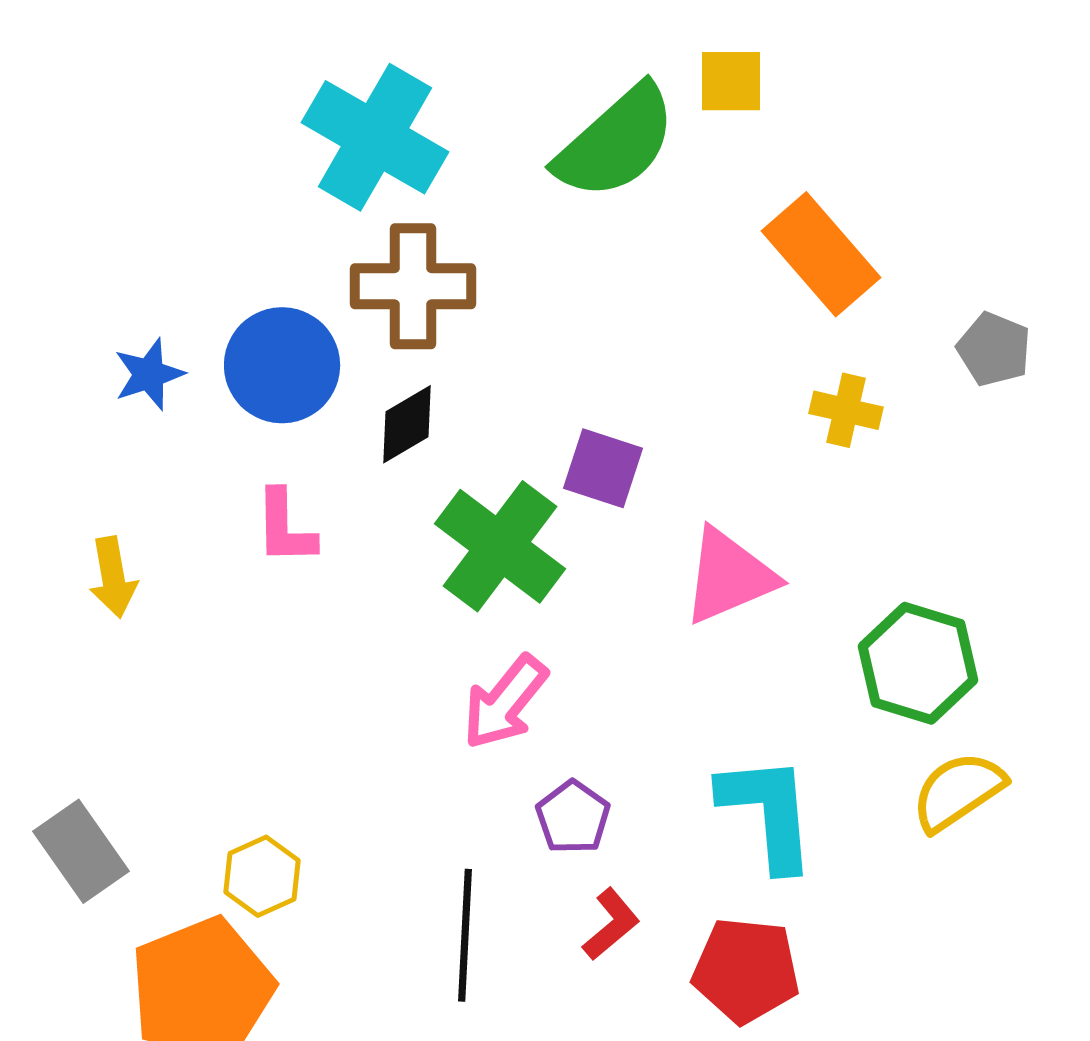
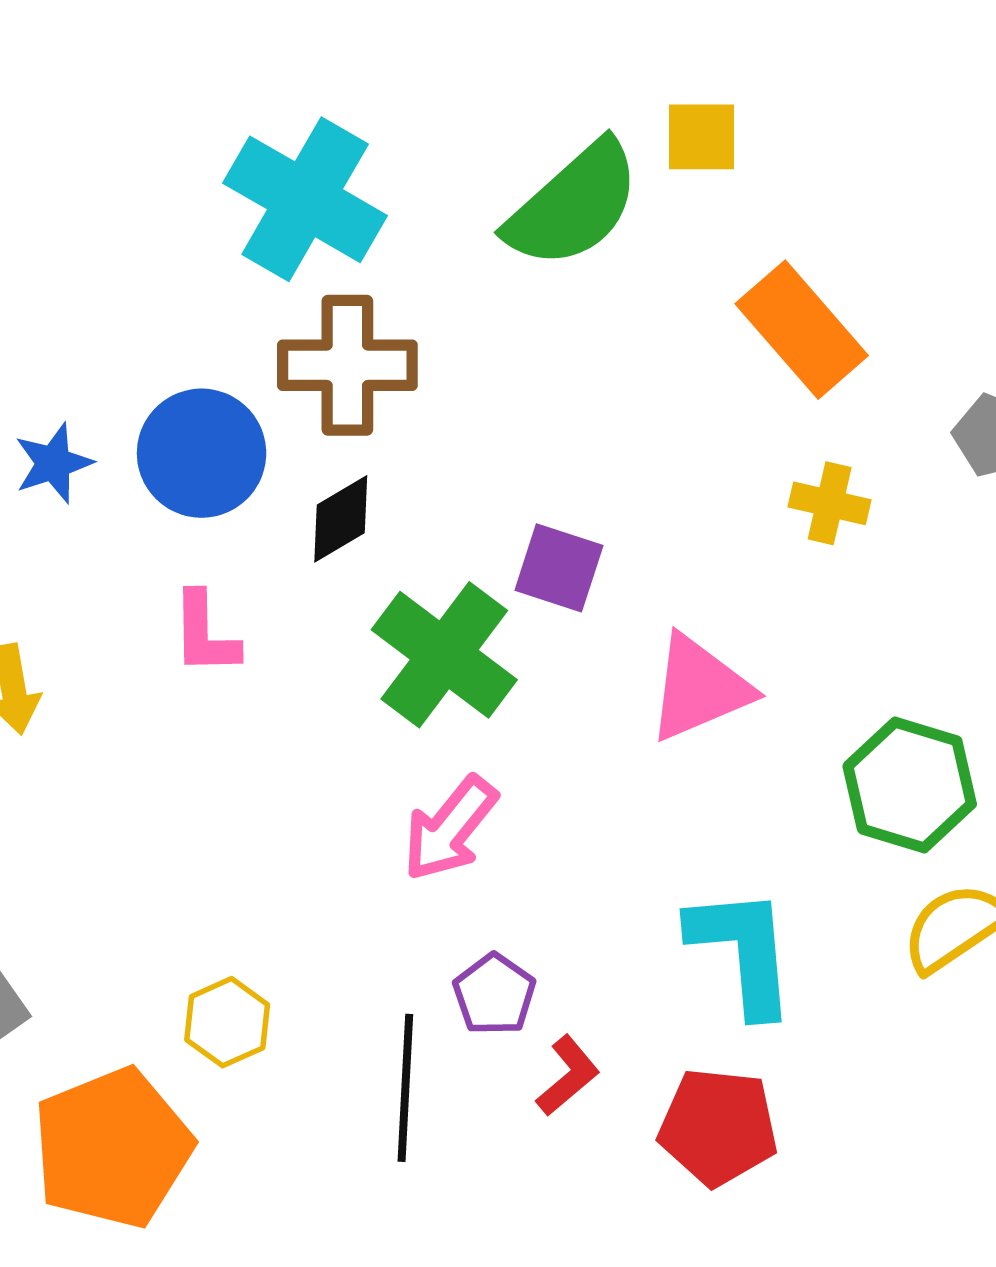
purple pentagon: (573, 817) -> (494, 994), moved
yellow hexagon: (262, 876) -> (227, 1022), moved

